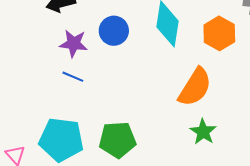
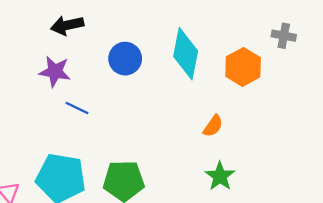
purple star: (74, 44) -> (55, 72), moved
orange semicircle: (195, 87) -> (213, 126), size x0.5

